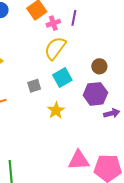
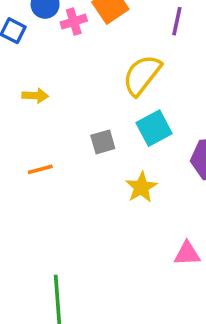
pink cross: (53, 23) -> (74, 22), moved
pink triangle: (79, 160) -> (187, 254), moved, size x0.7

